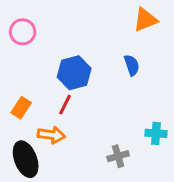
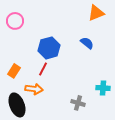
blue semicircle: (132, 65) -> (87, 43), turned -32
gray cross: (118, 156) -> (78, 103), turned 32

